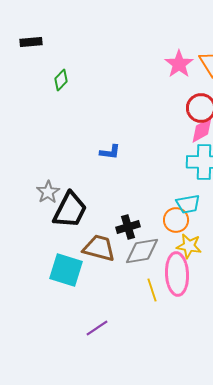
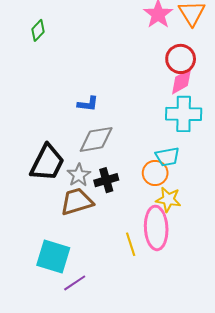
gray star: (48, 192) -> (79, 175), moved
brown trapezoid: (99, 248) -> (77, 202), turned -32
gray diamond: (142, 251) -> (96, 139), moved
cyan square: (66, 270) -> (53, 256), moved

